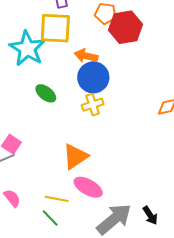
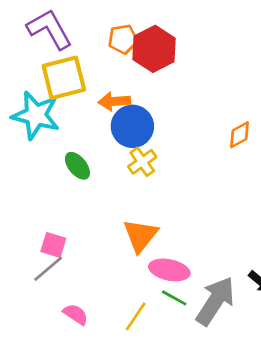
green ellipse: (46, 93) -> (77, 166), turned 30
yellow line: (57, 199) -> (136, 316), moved, turned -50
green line: (50, 218) -> (174, 298), moved

